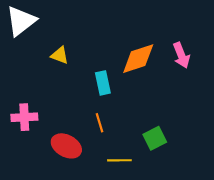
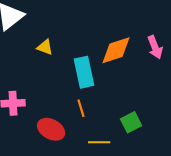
cyan rectangle: (103, 83) -> (84, 72), size x1.4

